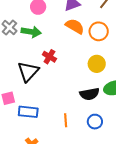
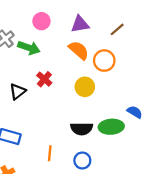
yellow circle: (97, 64) -> (85, 87), moved
black triangle: (28, 71) -> (18, 91), size x0.7

